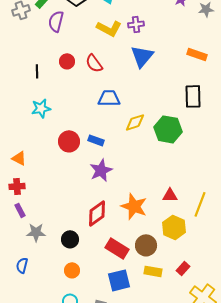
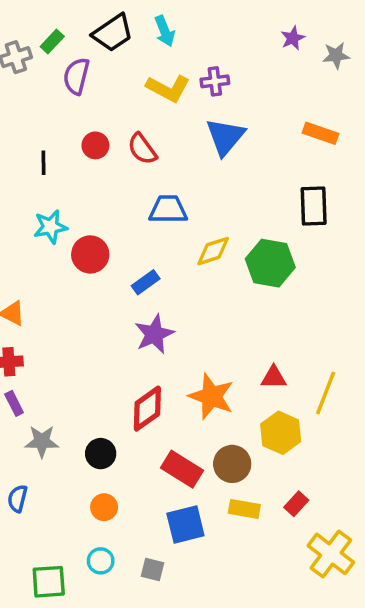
blue rectangle: (96, 140) -> (146, 282), turned -56
red circle: (69, 141) -> (90, 254), moved

